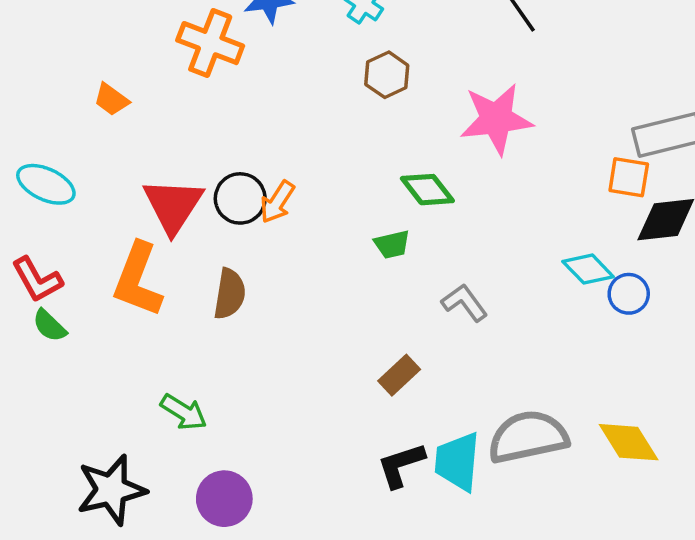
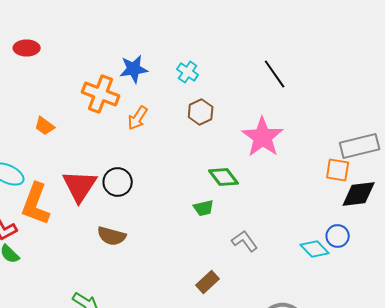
pink star: (496, 119) -> (263, 137), turned -30
orange arrow: (277, 202) -> (138, 118), moved
cyan diamond: (588, 269) -> (315, 249), moved
orange L-shape: (138, 280) -> (36, 204), moved
brown semicircle: (230, 294) -> (112, 236), turned 96

